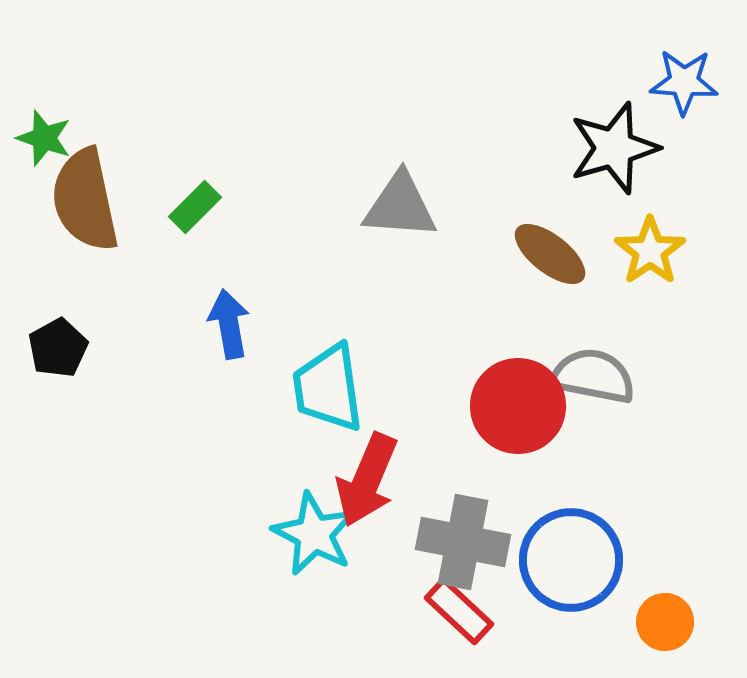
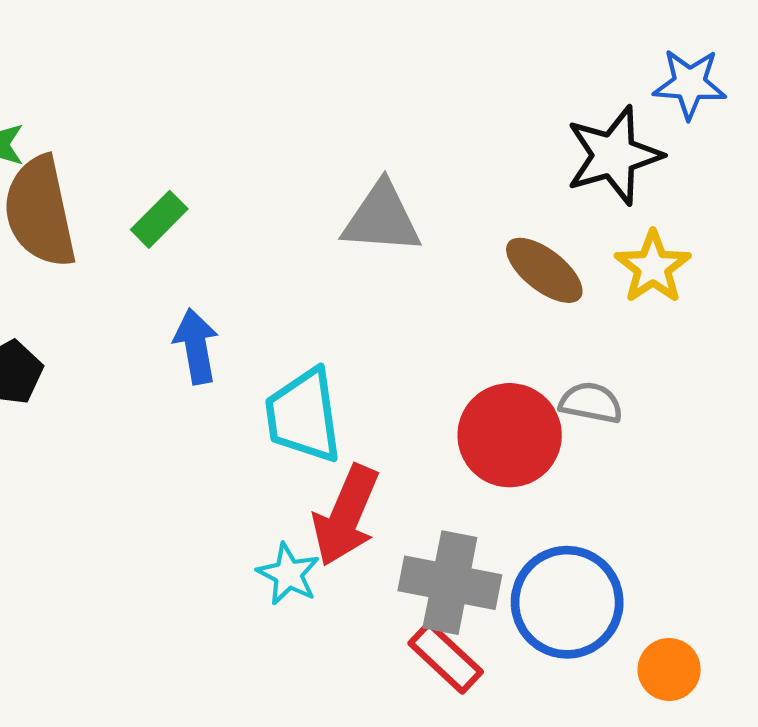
gray semicircle: (593, 376) -> (591, 403), size x0.7
cyan star: (314, 534) -> (288, 574), size x0.7

